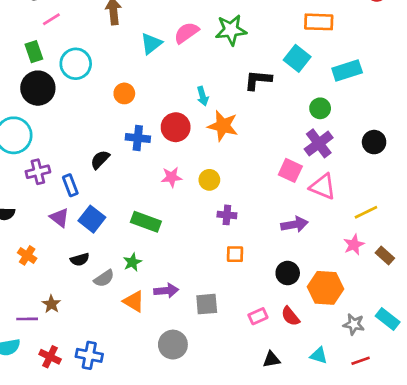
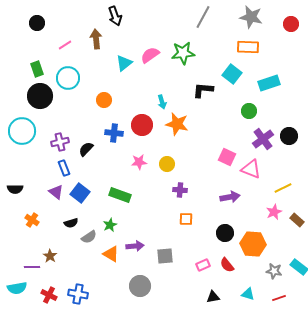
pink line: (51, 19) -> (65, 45), moved
purple cross: (319, 143) -> (263, 139), moved
purple cross: (38, 172) -> (60, 142), moved

